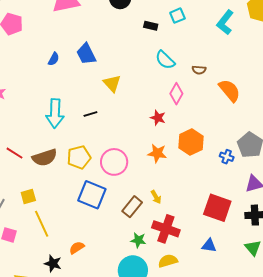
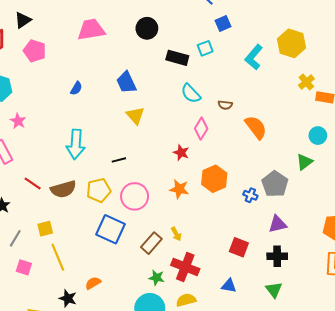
black rectangle: (151, 26) -> (177, 58), size x1.5
blue trapezoid: (86, 54) -> (126, 82), moved
black line: (90, 114) -> (119, 160), moved
red square: (217, 208) -> (239, 247), size x0.7

